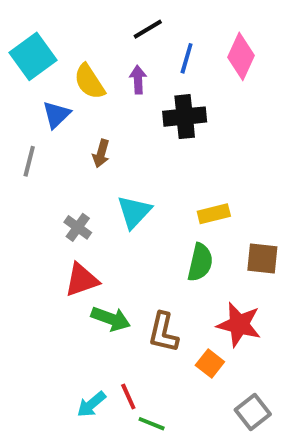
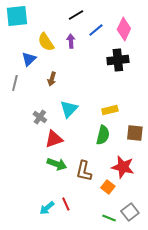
cyan square: (33, 56) -> (17, 16), moved, turned 30
blue line: (187, 58) -> (96, 30), turned 35
black cross: (185, 117) -> (118, 60), moved
red triangle: (82, 280) -> (54, 139), moved
green line: (152, 424) -> (109, 218), moved

